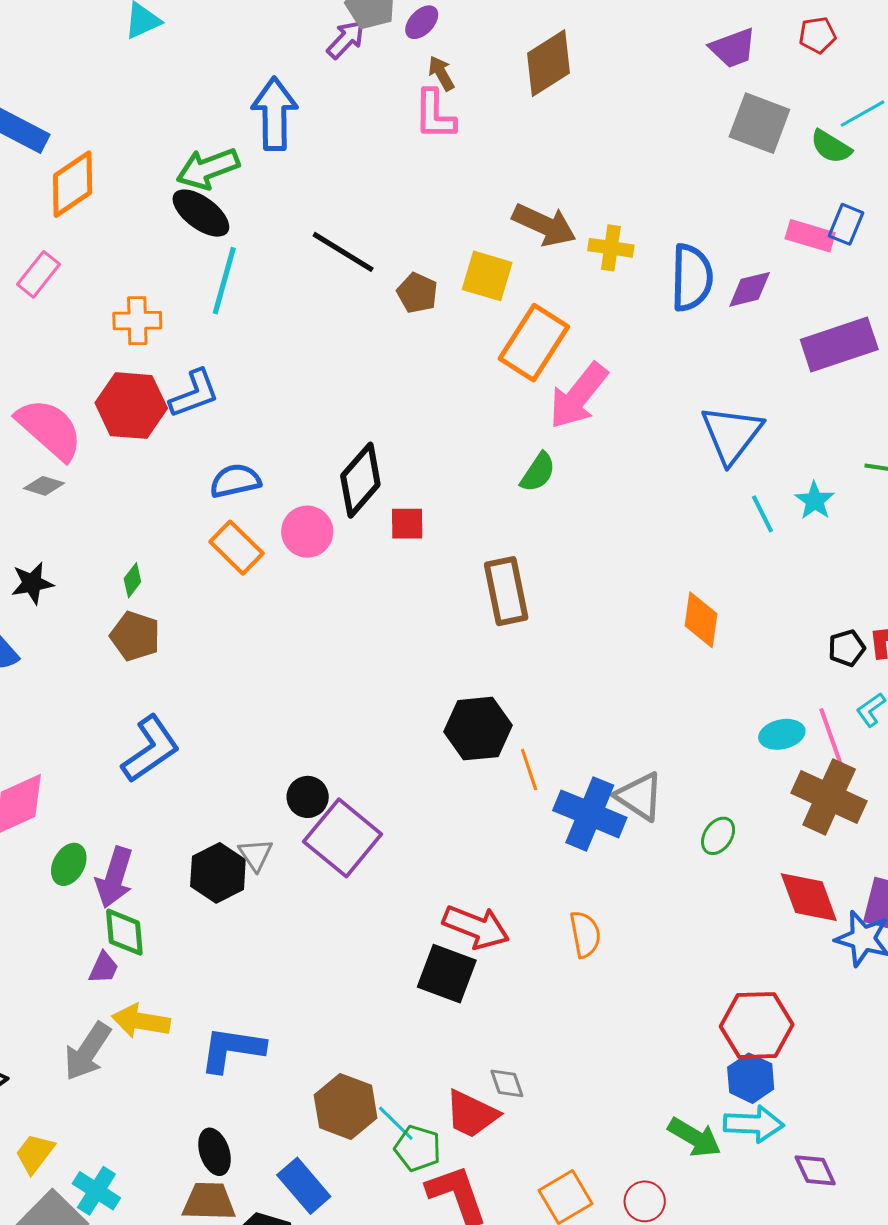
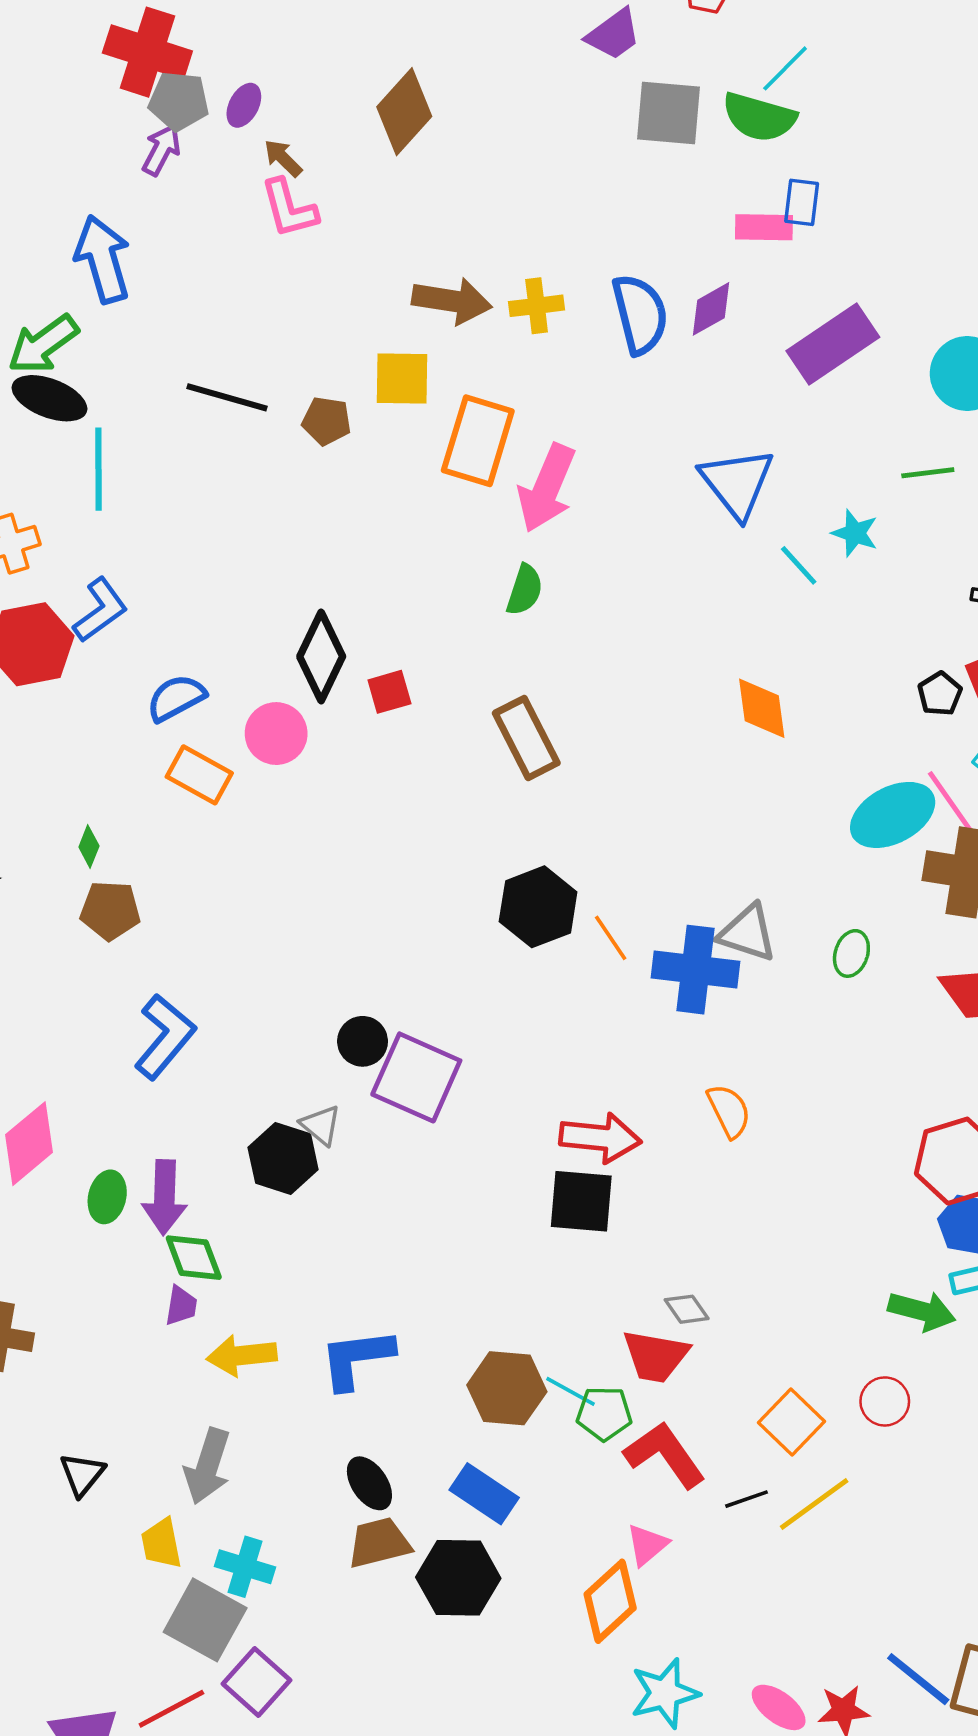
green semicircle: (831, 147) -> (759, 117), size x1.4
cyan ellipse: (782, 734) -> (893, 815), size x1.6
gray arrow: (88, 1051) -> (208, 1466), moved
yellow trapezoid: (35, 1153) -> (161, 1543), turned -33

